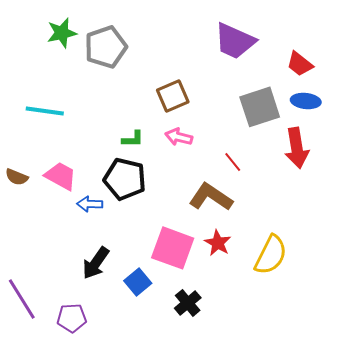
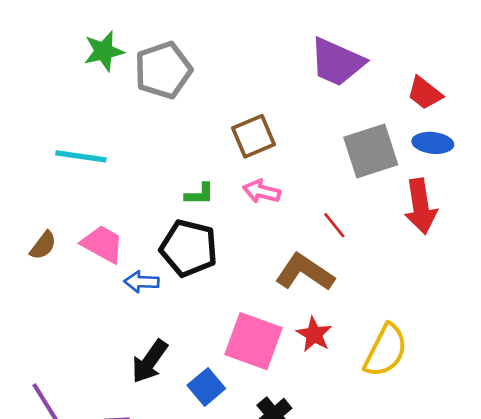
brown semicircle: (17, 177) -> (43, 245), turned -75

